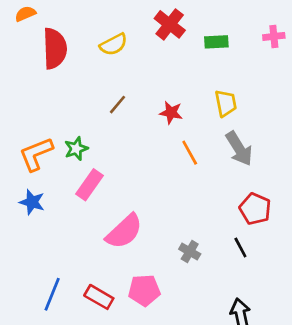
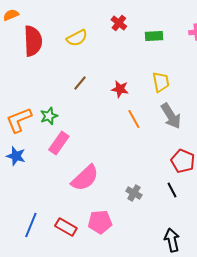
red cross: (170, 24) -> (119, 23), size x0.7

